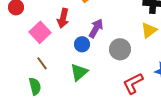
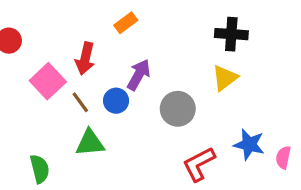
brown line: (42, 63) -> (80, 102), moved
green triangle: (79, 72) -> (90, 143), moved, turned 36

